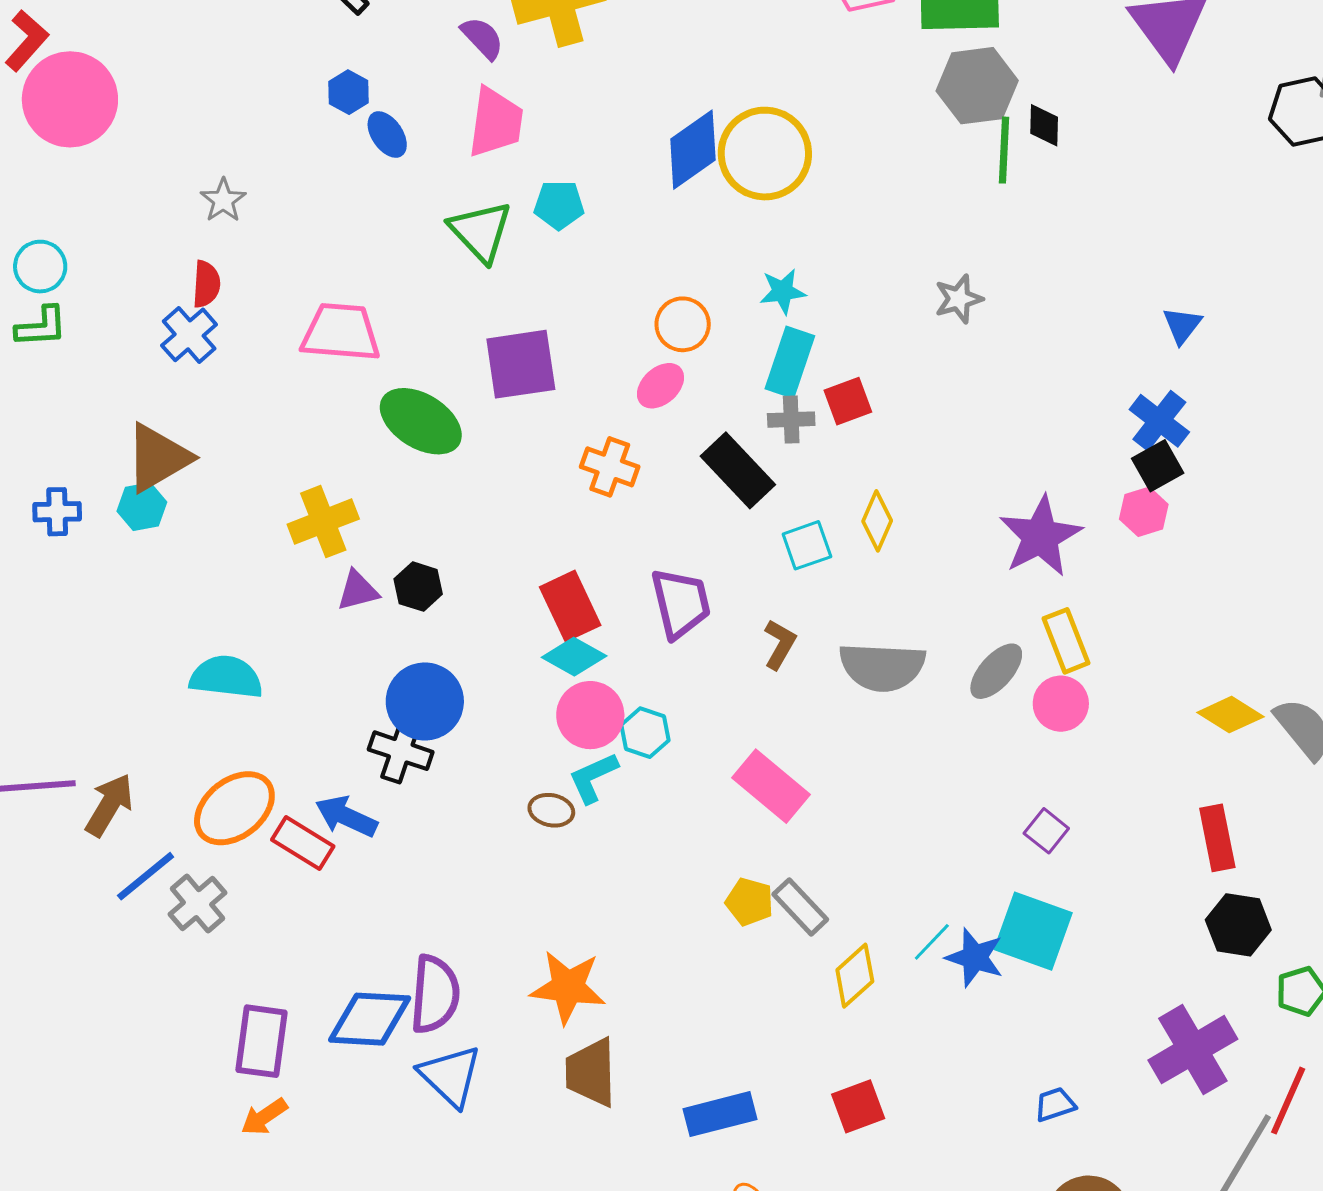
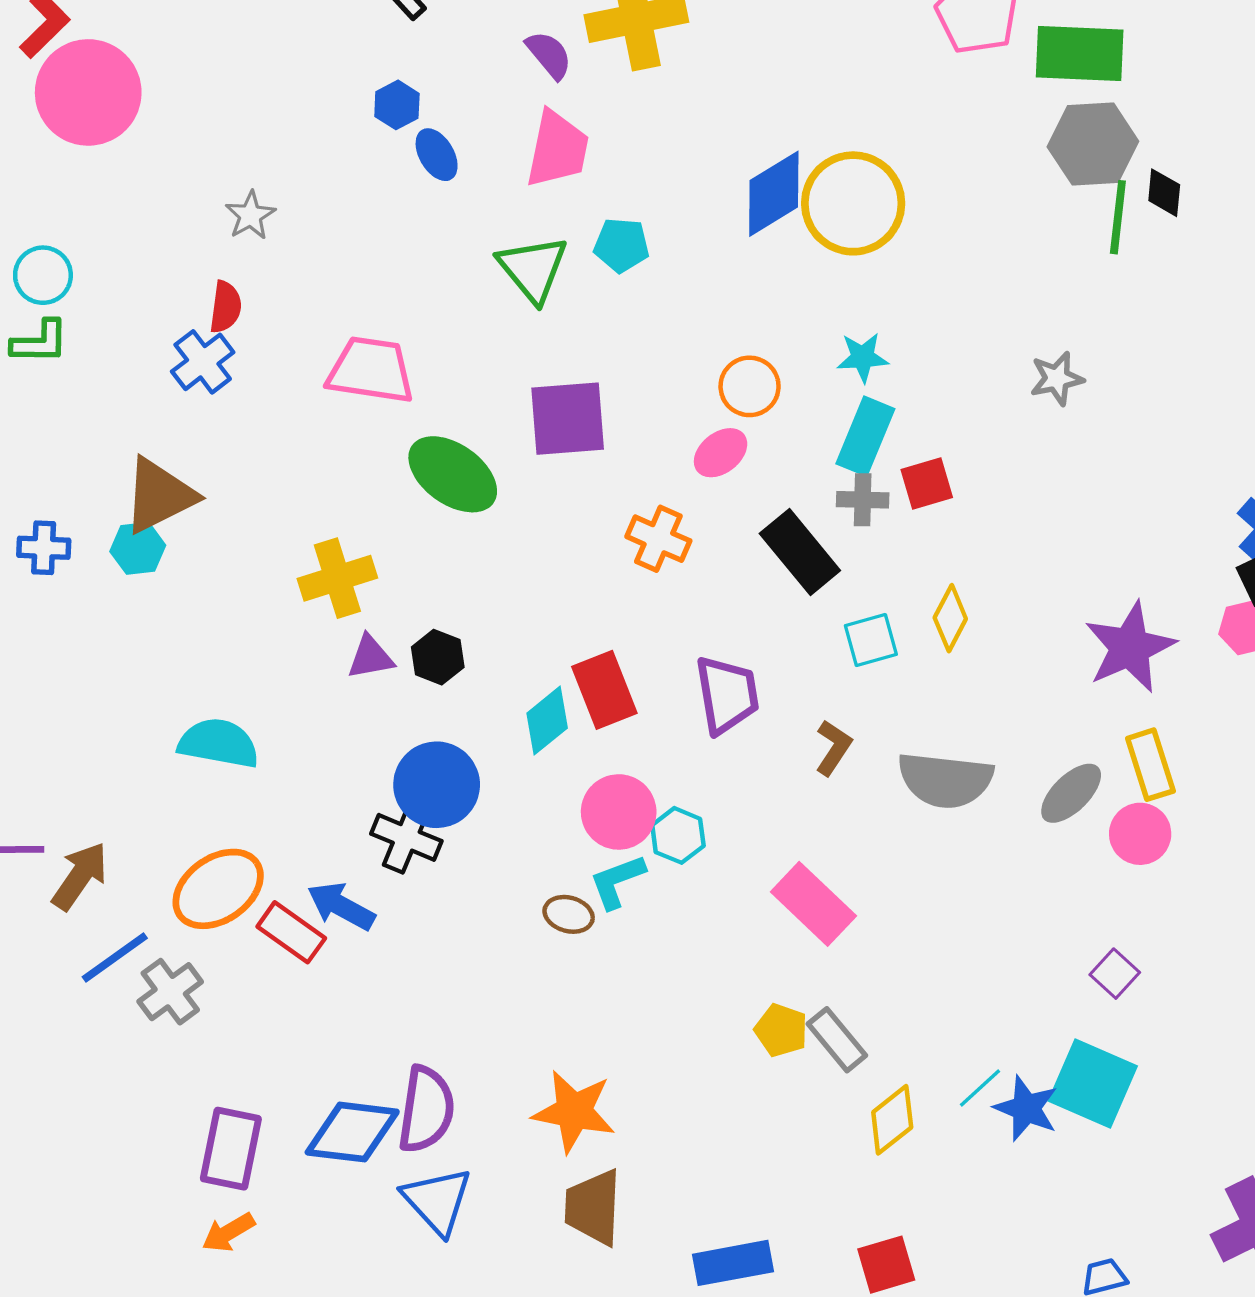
cyan diamond: (574, 657) -> (547, 721), moved, turned -72

